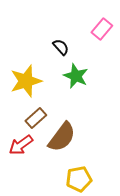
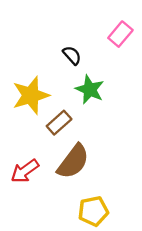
brown rectangle: (36, 118) -> (59, 123), moved

